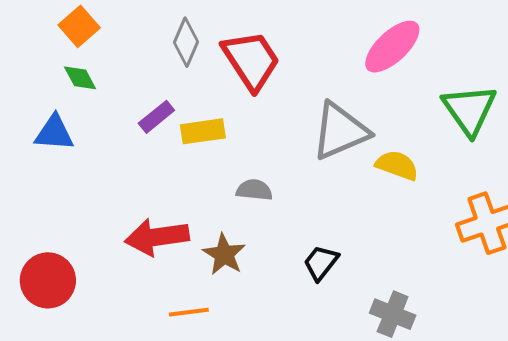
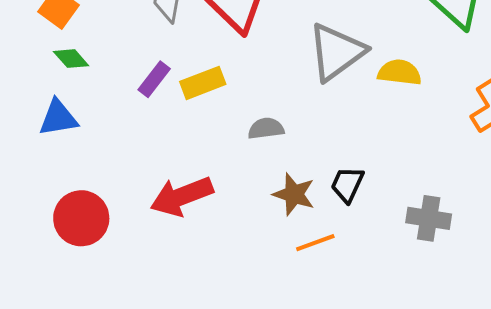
brown star: (224, 254) -> (294, 194), moved
red circle: (48, 280) -> (81, 218), moved
orange line: (189, 312) -> (315, 243), moved

